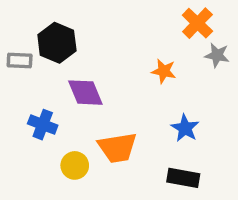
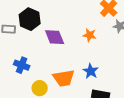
purple diamond: (85, 93) -> (55, 37), moved
blue star: (185, 128) -> (91, 71), moved

